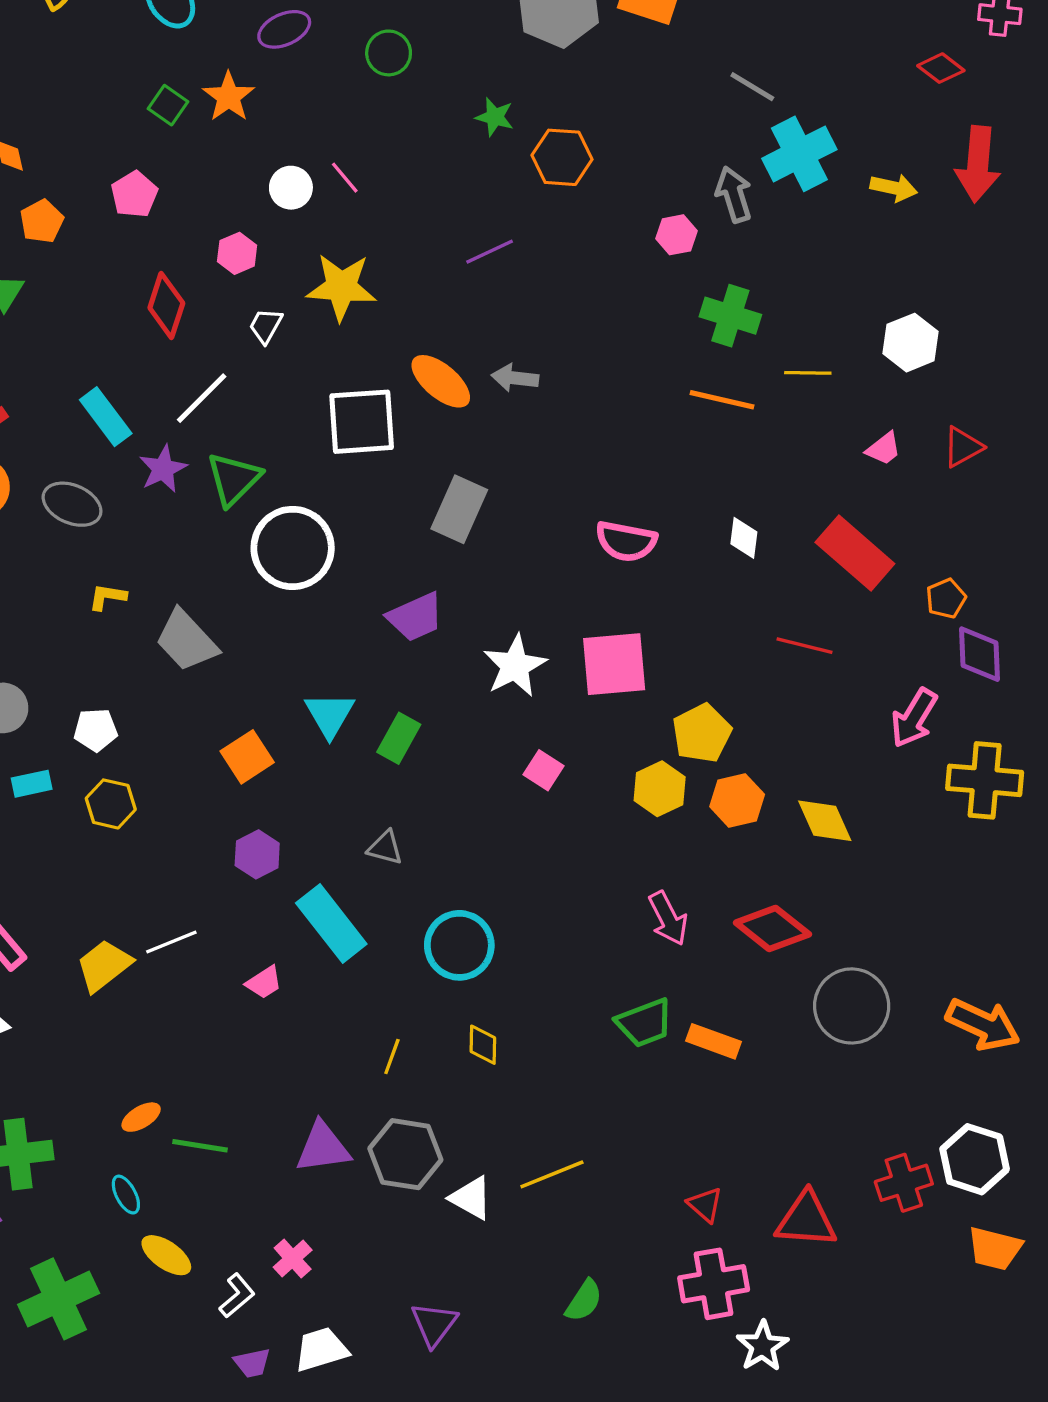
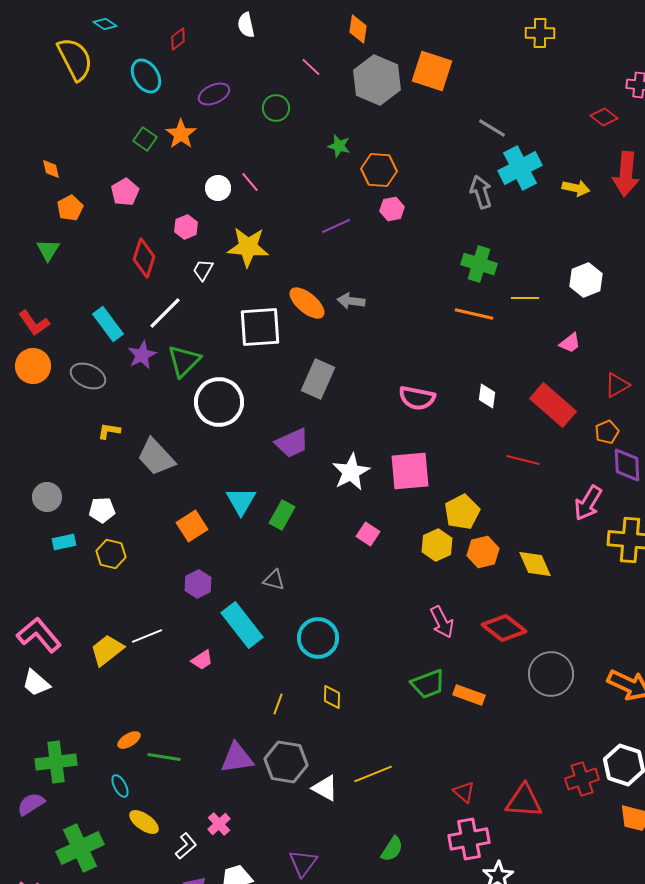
pink hexagon: (677, 235) -> (392, 209), moved
red triangle: (963, 447) -> (617, 385), moved

